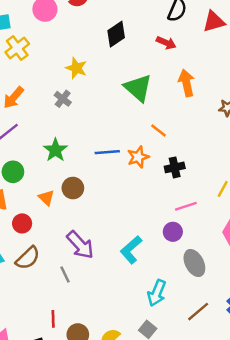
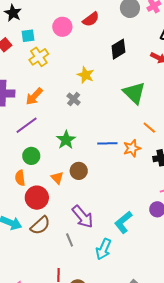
red circle: (22, 223) -> (37, 198), size x1.5
cyan arrow: (157, 293) -> (103, 249), moved

